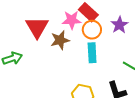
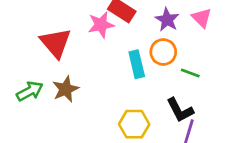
orange circle: (92, 30) -> (163, 52), moved
brown star: (60, 40) -> (66, 89), moved

